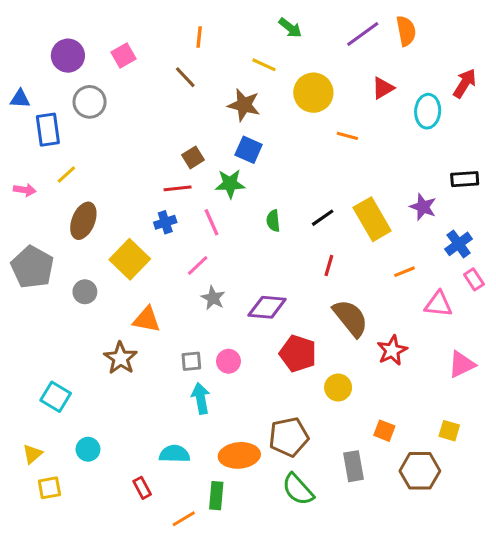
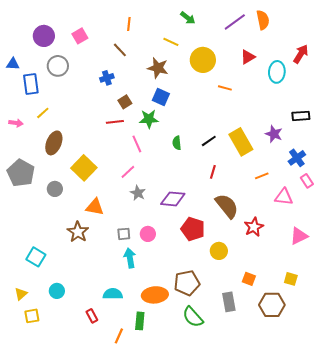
blue cross: (165, 222) -> (107, 78), moved
orange line: (184, 519) -> (119, 336), turned -35

